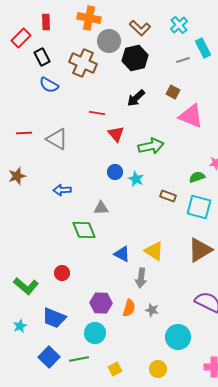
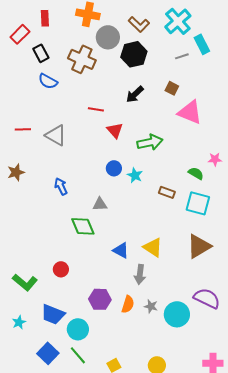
cyan cross: (179, 25) -> (178, 21), size x1.5
green semicircle: (197, 177) -> (196, 173), turned 49
blue arrow: (62, 190) -> (61, 186), turned 66
cyan circle: (95, 333) -> (78, 329), moved
cyan circle: (178, 337) -> (177, 314), moved
green line: (79, 359) -> (78, 355), turned 60

